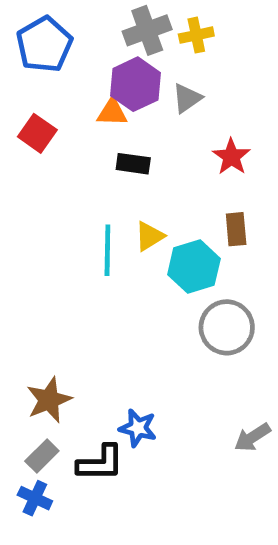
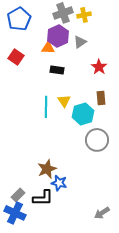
yellow triangle: (150, 236) -> (64, 101), turned -32
brown star: (49, 400) -> (47, 169), moved
gray arrow: (252, 437) -> (102, 213), moved
blue cross: (35, 498) -> (15, 213), size x1.5

